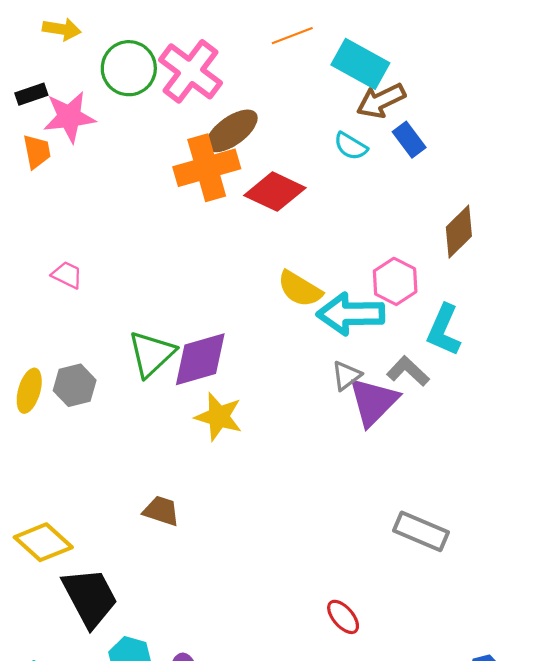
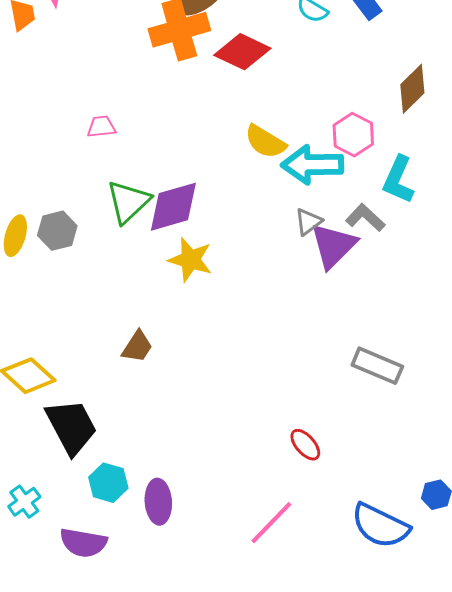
pink trapezoid: (67, 275) -> (101, 127), moved, turned -32
brown trapezoid: (161, 511) -> (137, 347), turned 105

